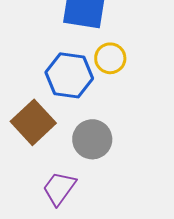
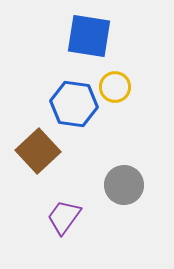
gray circle: (92, 139) -> (124, 185), moved

